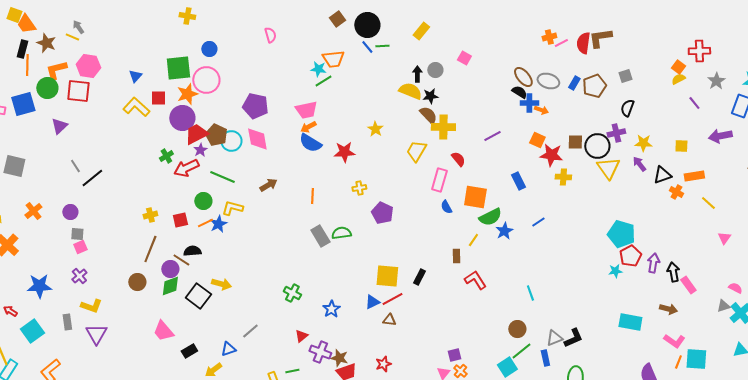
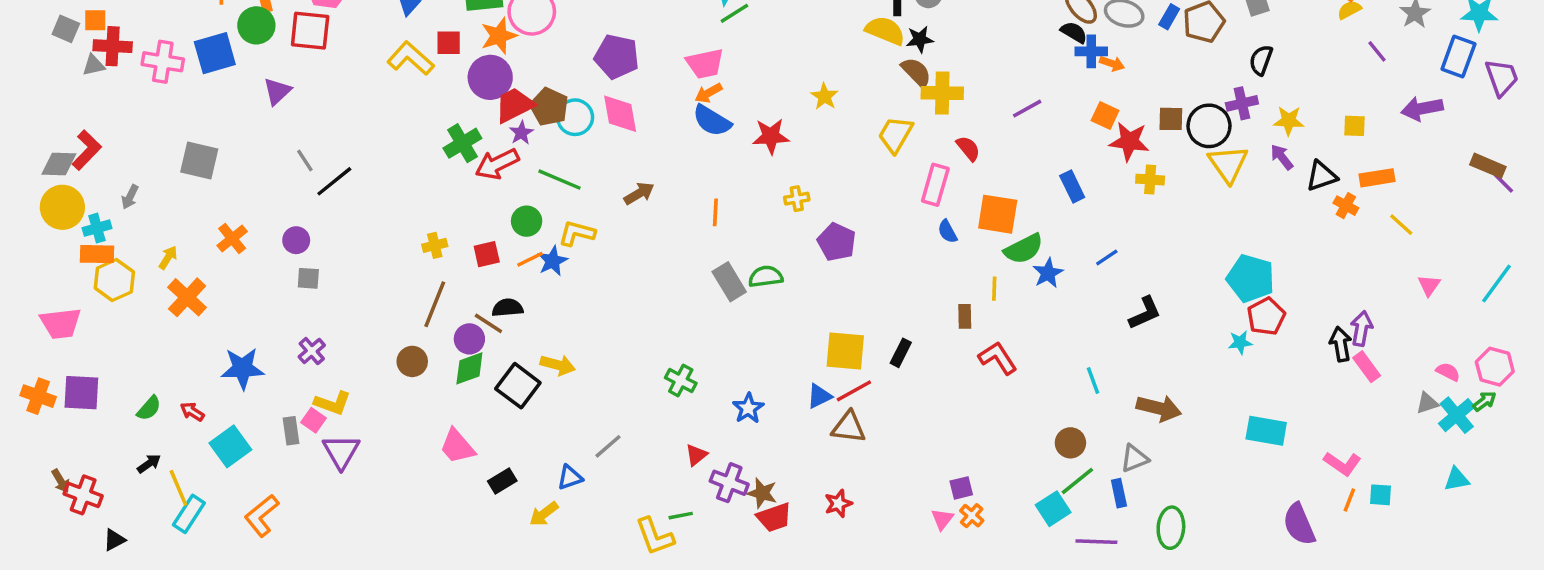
green cross: (166, 156) -> (462, 143), size x1.5
yellow line: (473, 240) -> (994, 289), turned -32
pink square: (80, 247) -> (314, 420), moved, turned -32
purple arrow: (653, 263) -> (1361, 329), moved
brown arrow: (668, 309) -> (1159, 408), moved, size x1.4
brown triangle: (389, 320) -> (849, 427), size x1.5
black L-shape: (573, 338) -> (1145, 313), moved
cyan square: (696, 359) -> (1380, 495), size x0.6

